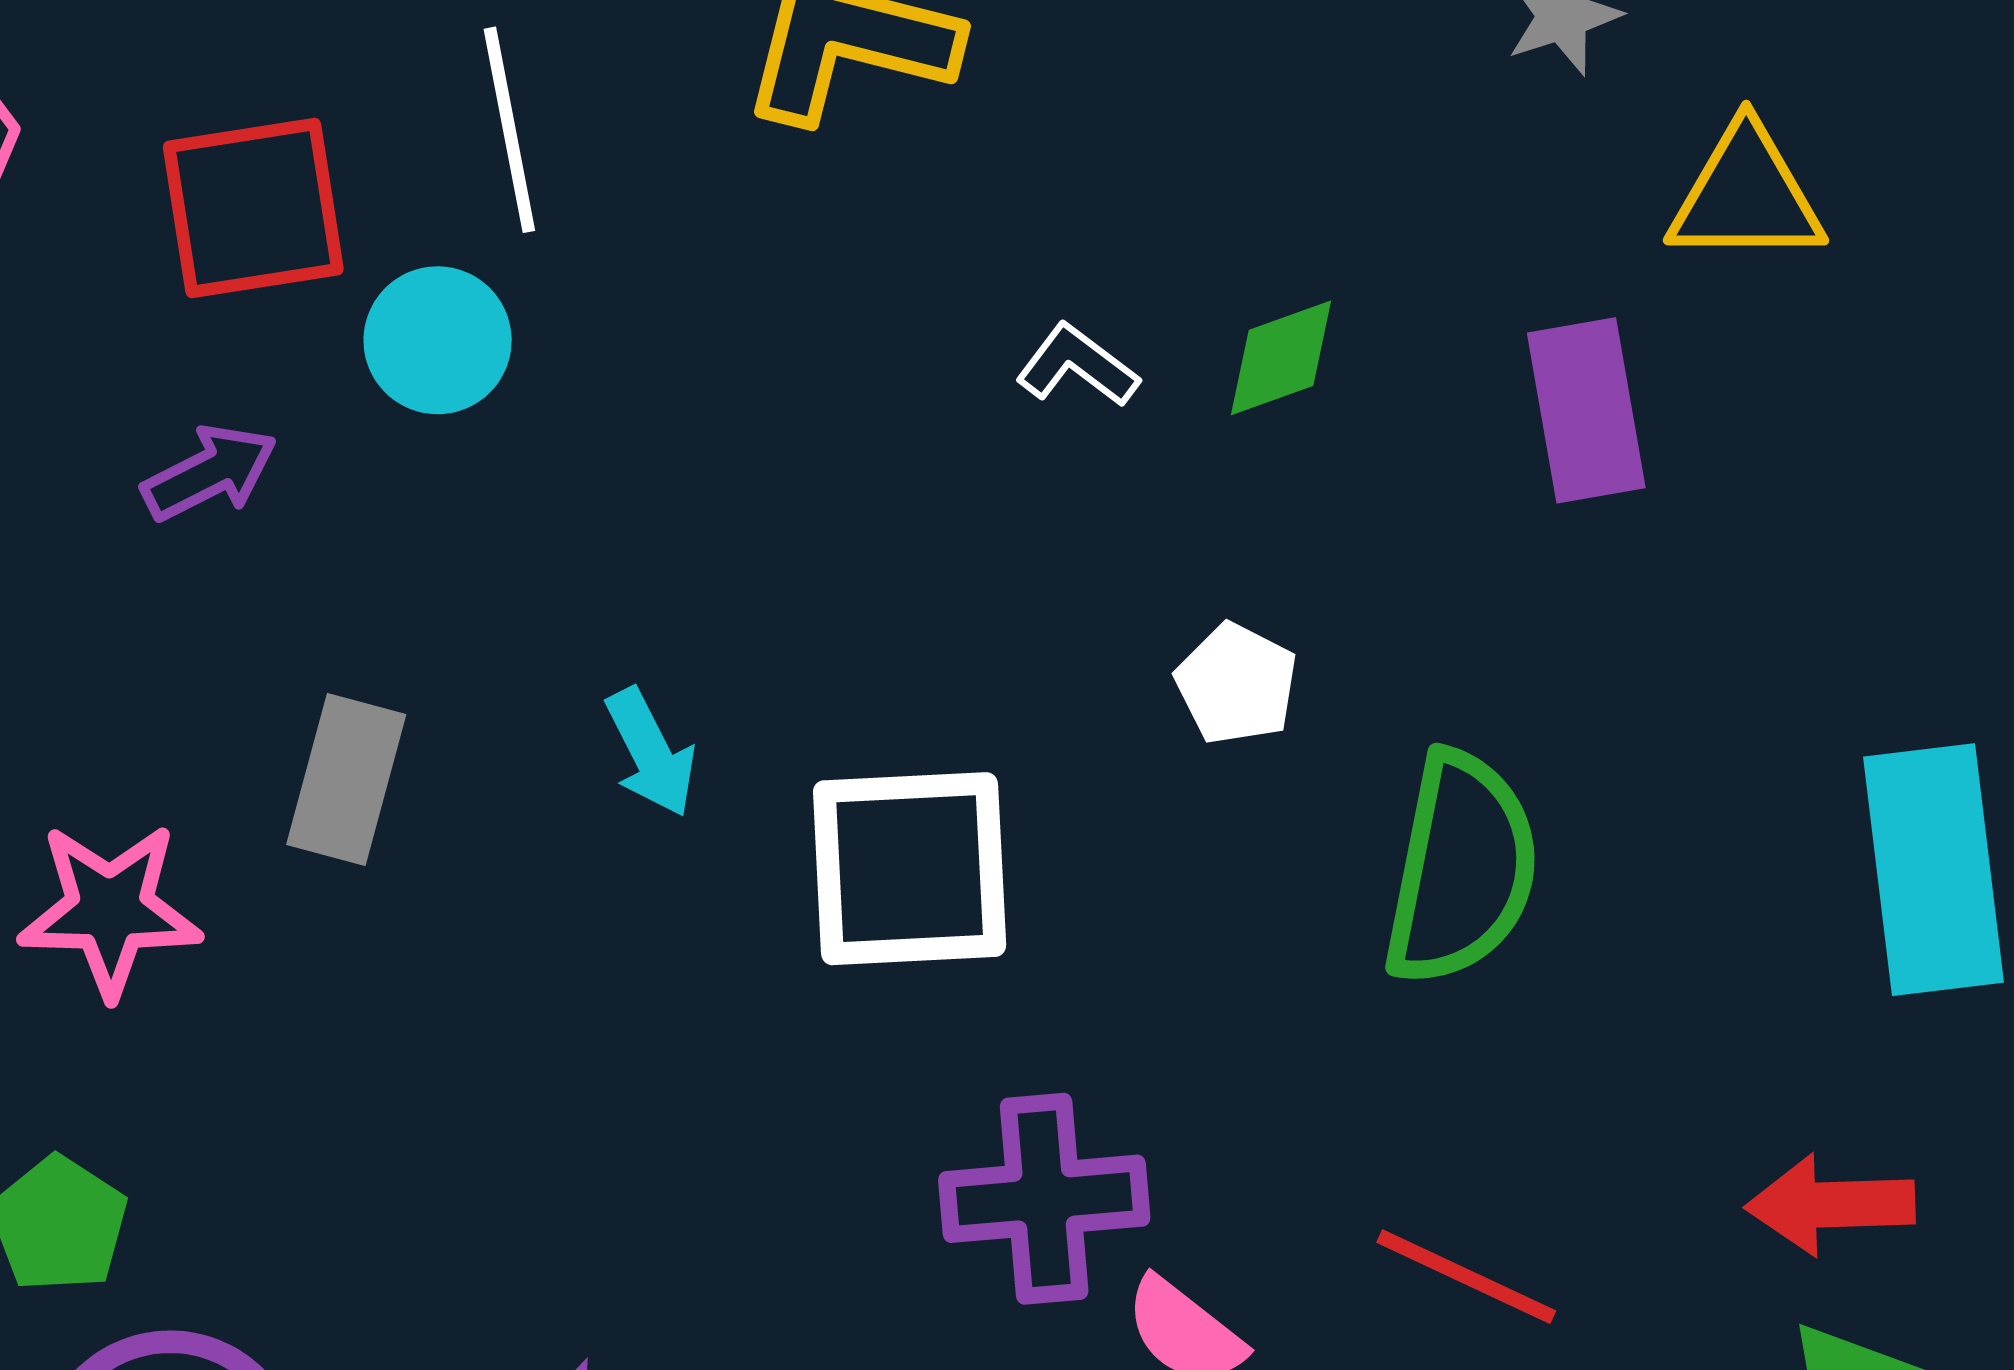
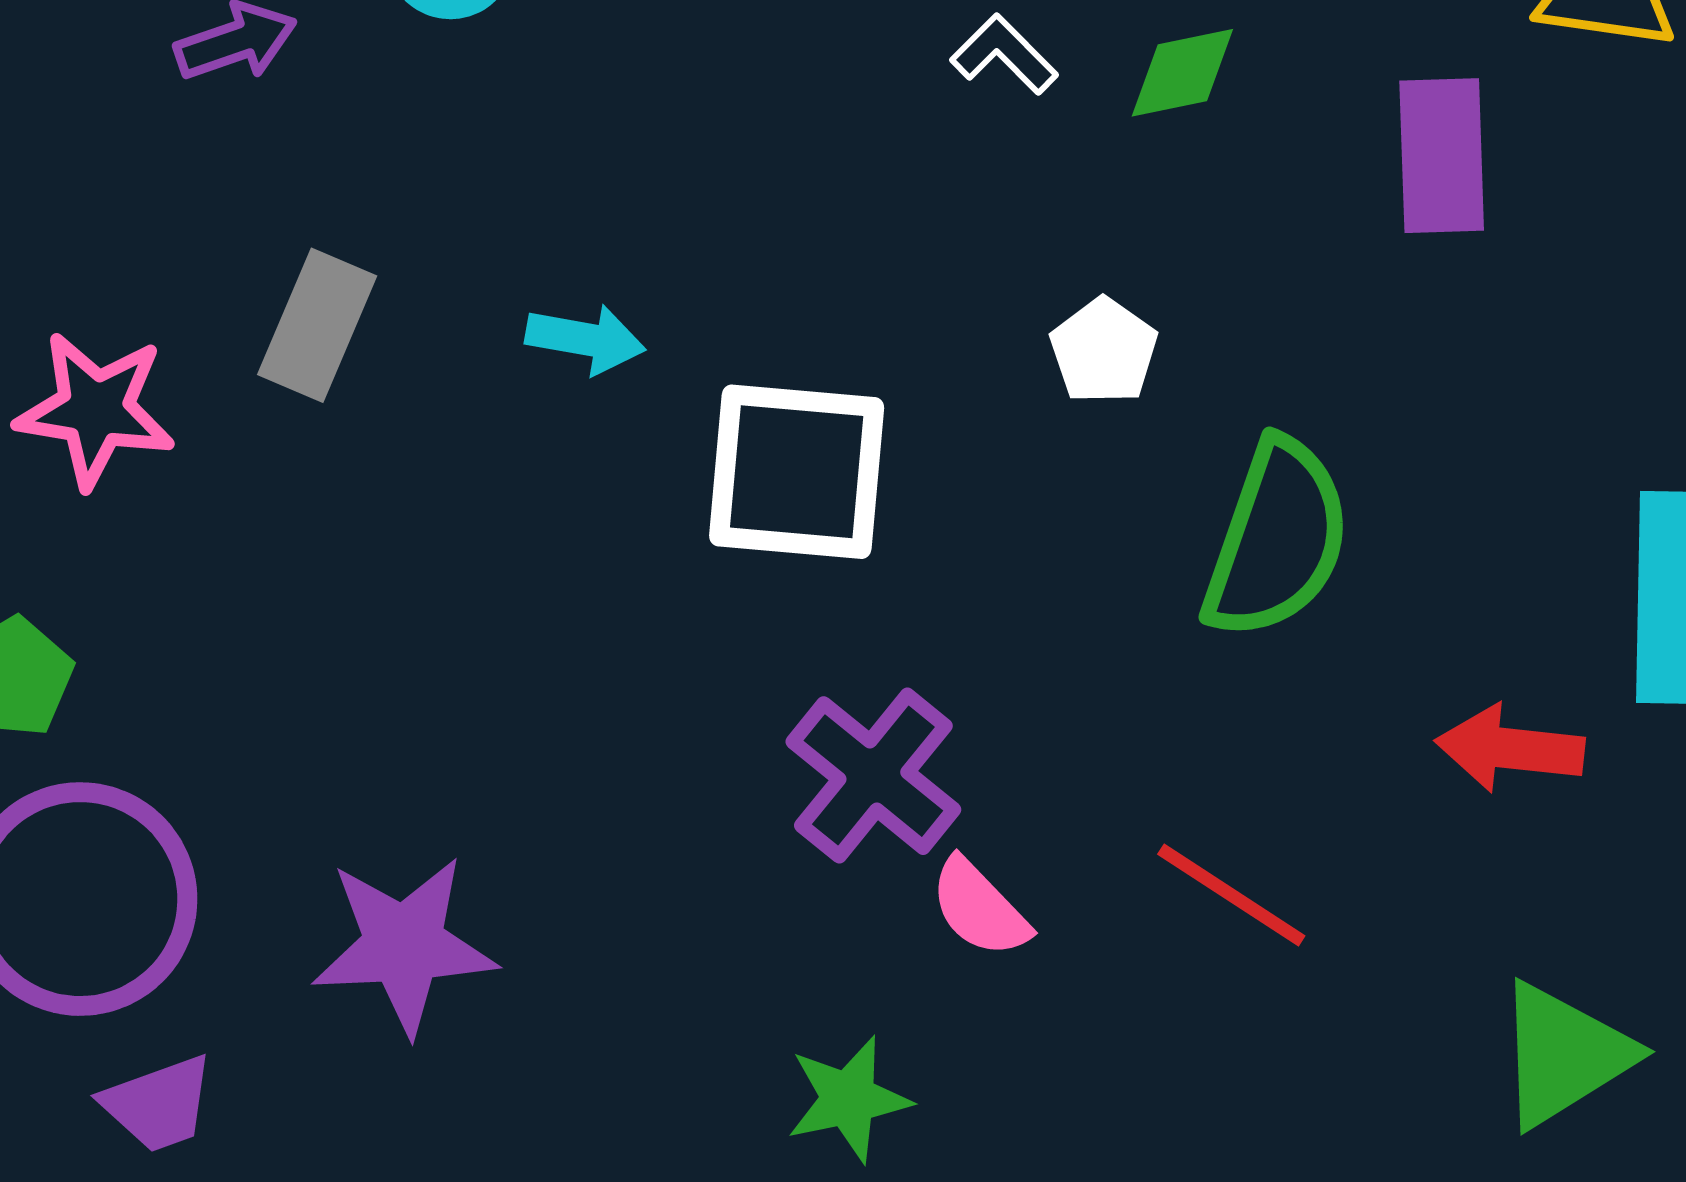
cyan arrow: (651, 753) -> (585, 339), turned -61
purple cross: (1044, 1199) -> (873, 776), turned 36
red arrow: (1830, 1205) -> (1510, 749), moved

